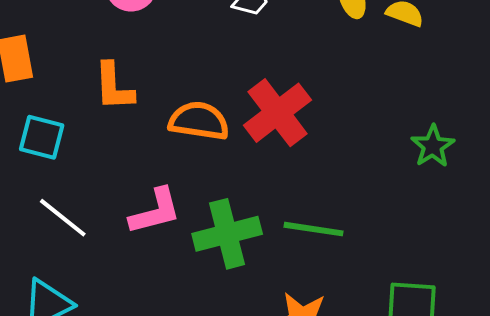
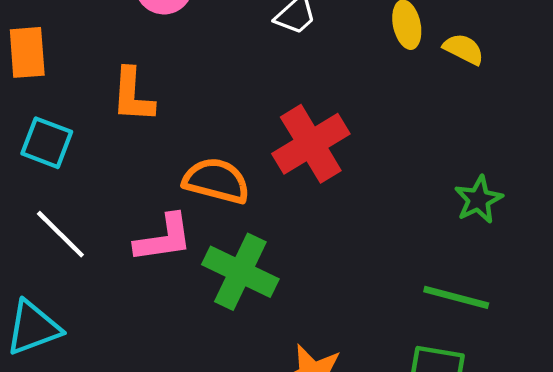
orange semicircle: (199, 121) -> (216, 181), moved
green line: (313, 229) -> (456, 297), moved
green cross: (227, 234) -> (240, 272), turned 34

